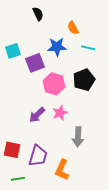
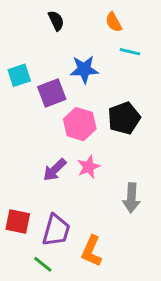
orange semicircle: (73, 28) -> (114, 22), moved
cyan line: (88, 48) -> (130, 52), moved
gray arrow: (78, 137) -> (131, 198), moved
green line: (18, 179) -> (43, 264), moved, turned 48

